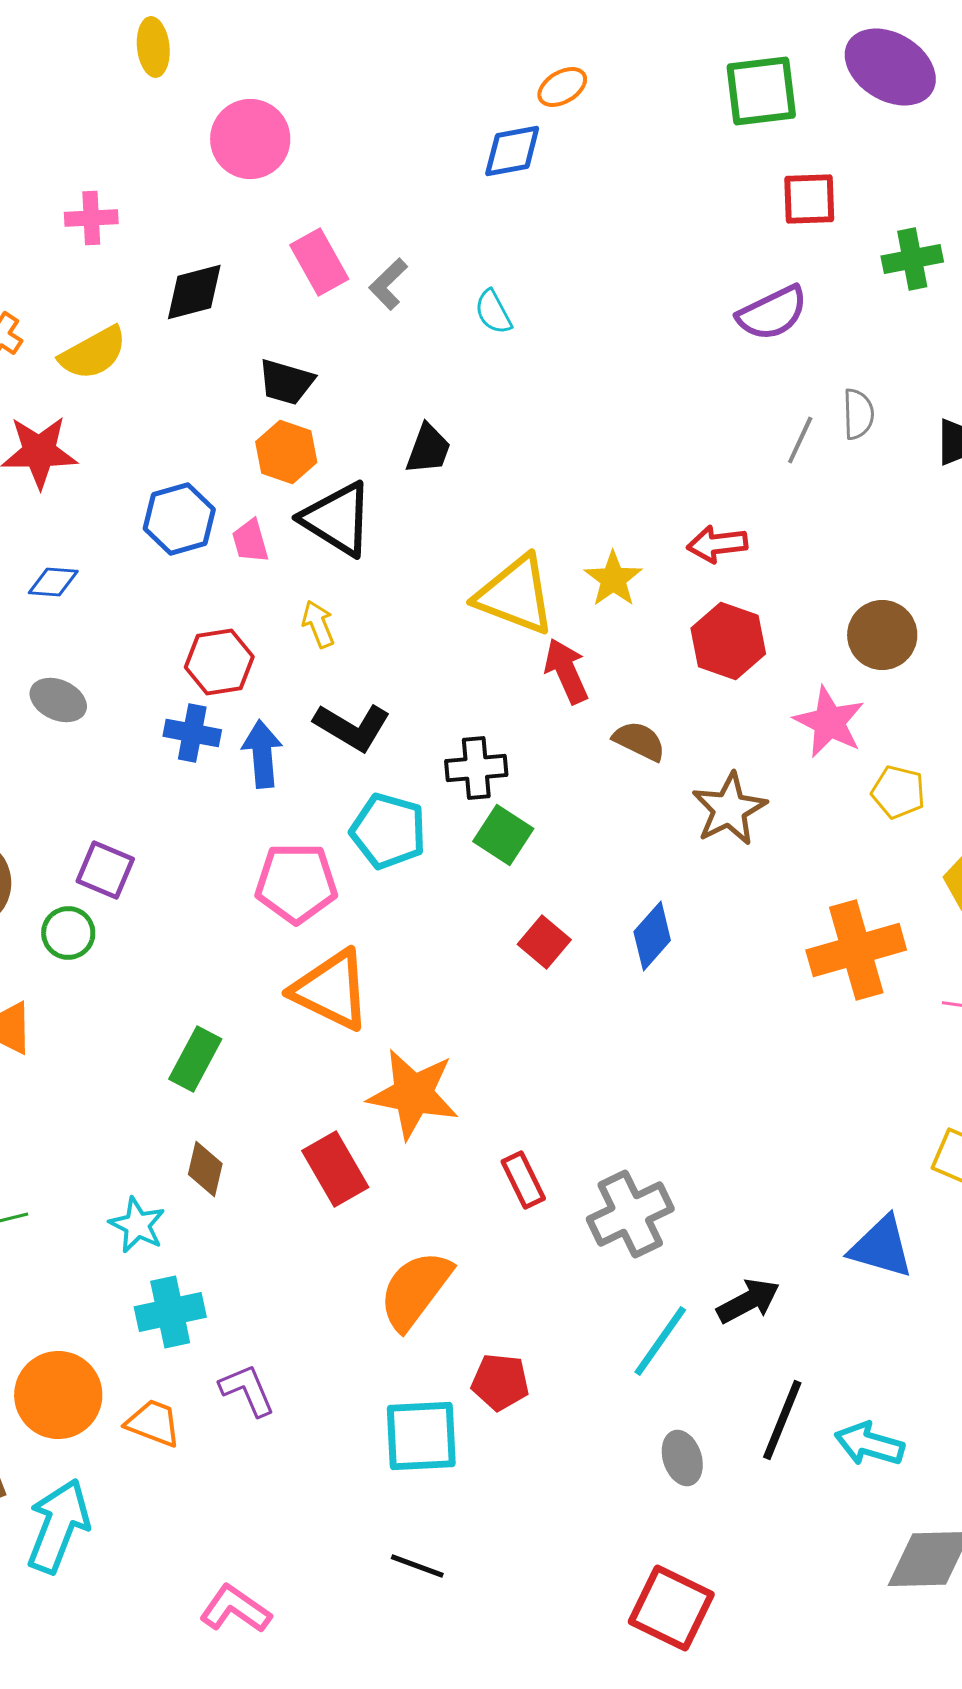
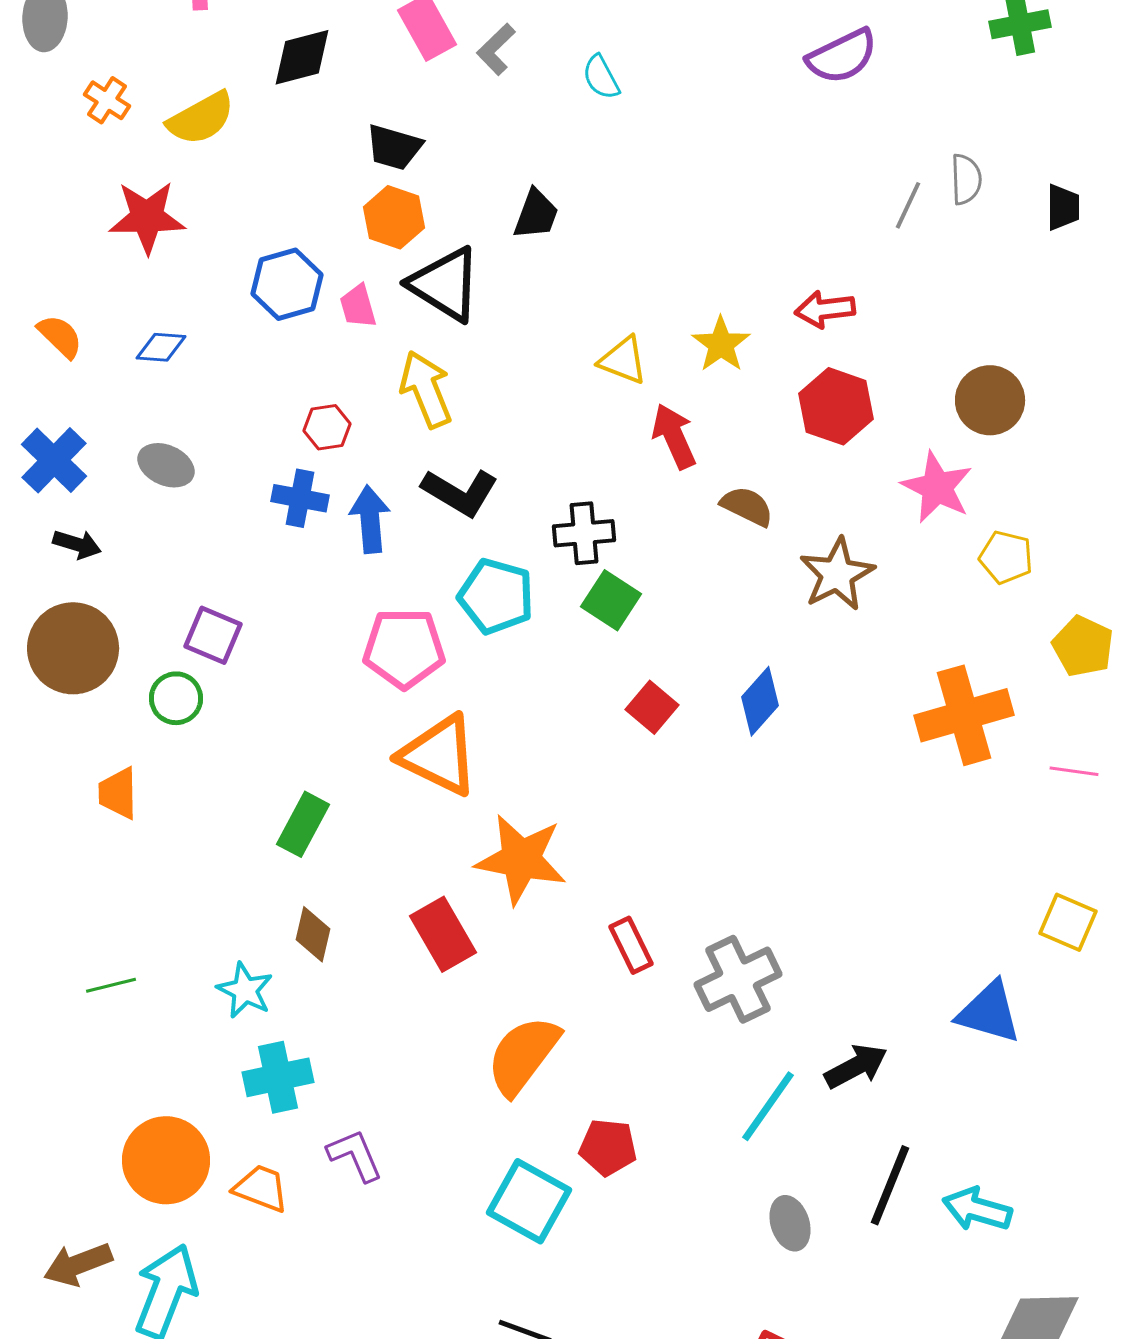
purple semicircle: (772, 313) -> (842, 56), moved
yellow triangle: (515, 595) -> (623, 360), size x0.6
yellow arrow: (318, 624) -> (426, 389), size x1.6
red hexagon: (219, 662) -> (327, 427), size x0.7
cyan square: (421, 1436) -> (529, 1201), turned 32

